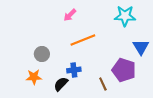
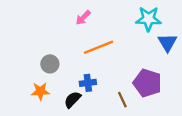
blue triangle: (141, 47) -> (167, 43), moved

